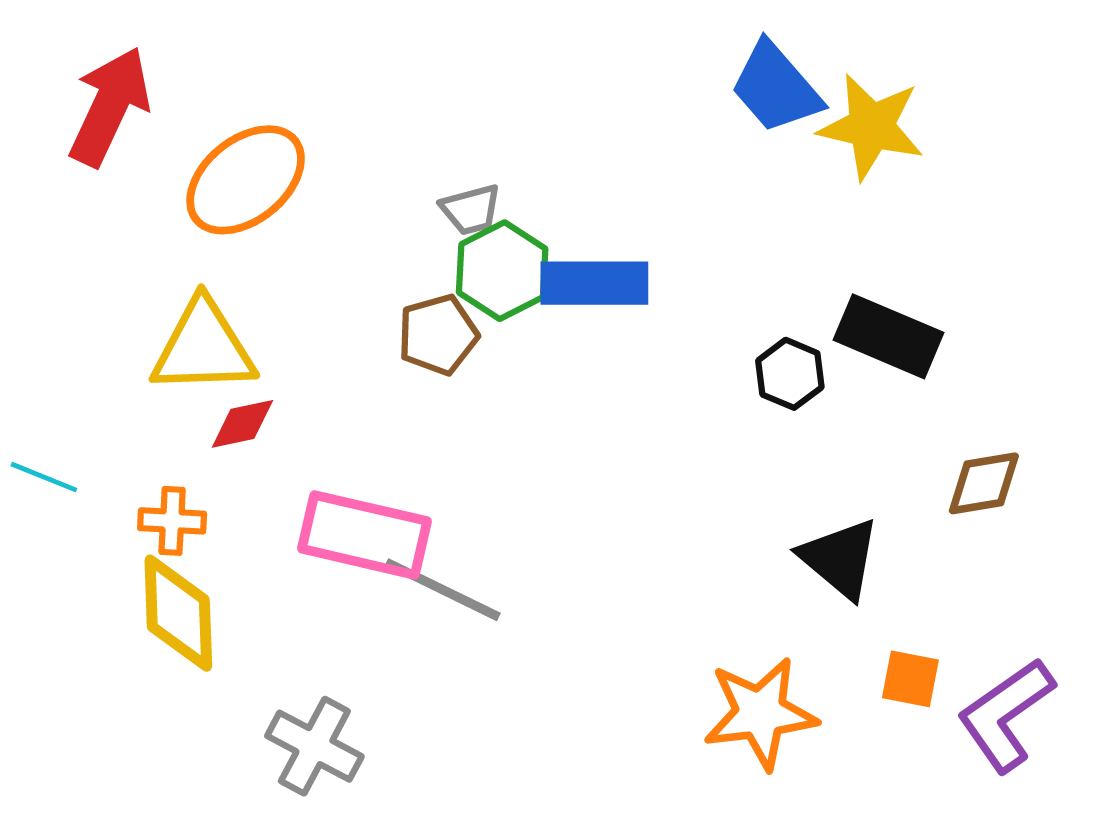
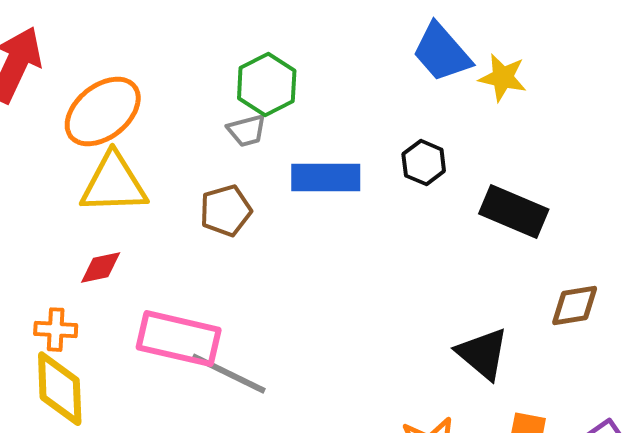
yellow star: (871, 127) -> (503, 78), size x0.7
green hexagon: (502, 271) -> (267, 85), moved
yellow triangle: (203, 347) -> (114, 184), moved
black hexagon: (790, 374) -> (424, 163), moved

